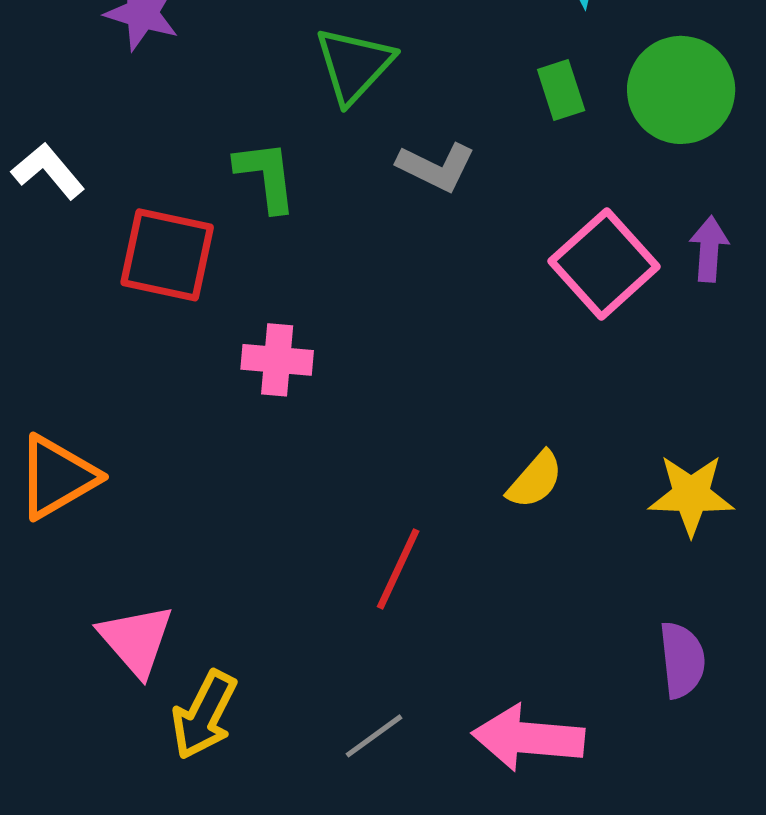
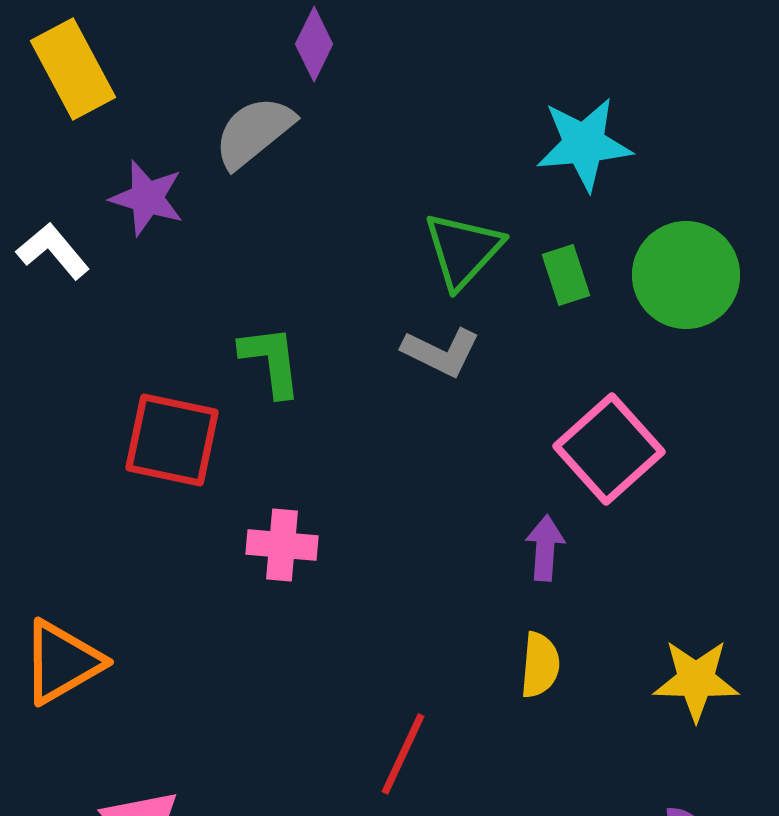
green triangle: (354, 65) -> (463, 250), moved
white L-shape: (48, 171) -> (53, 251), moved
purple arrow: (709, 249) -> (545, 548), moved
yellow semicircle: (535, 480) -> (540, 665), turned -36

